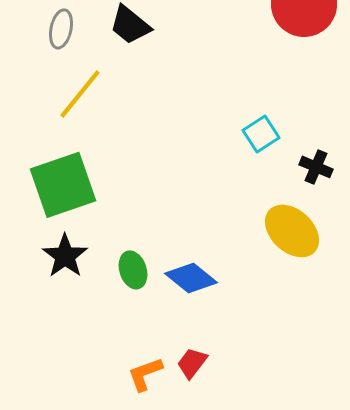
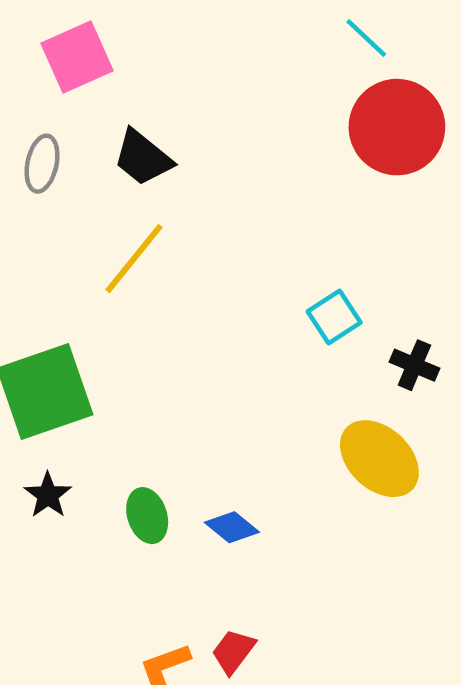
yellow line: (80, 94) -> (134, 259), moved
black star: (65, 256) -> (48, 495), size x0.7
blue diamond: (191, 278) -> (232, 527), size x0.7

